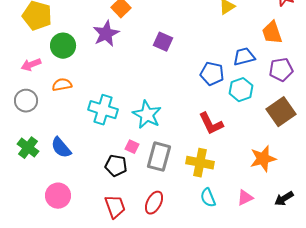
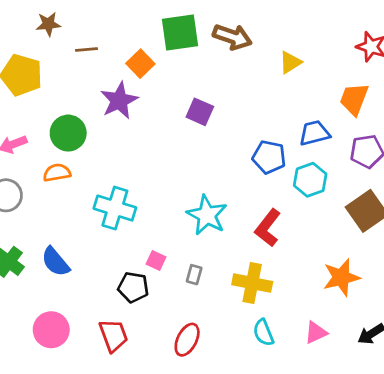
orange trapezoid: (272, 33) -> (354, 99), turned 40
green circle: (63, 46) -> (68, 133), moved
cyan star: (147, 115) -> (207, 215), moved
red L-shape: (211, 124) -> (268, 228), turned 64
gray rectangle: (159, 157) -> (194, 275), size x0.5
red trapezoid: (115, 207) -> (113, 335), moved

